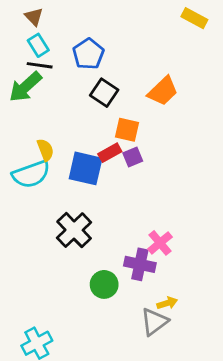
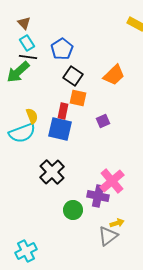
orange square: (127, 130) -> (78, 98), moved
red rectangle: (110, 153) -> (63, 111), moved, turned -49
purple square: (133, 157) -> (103, 121), moved
pink cross: (160, 243) -> (112, 181), size x1.4

